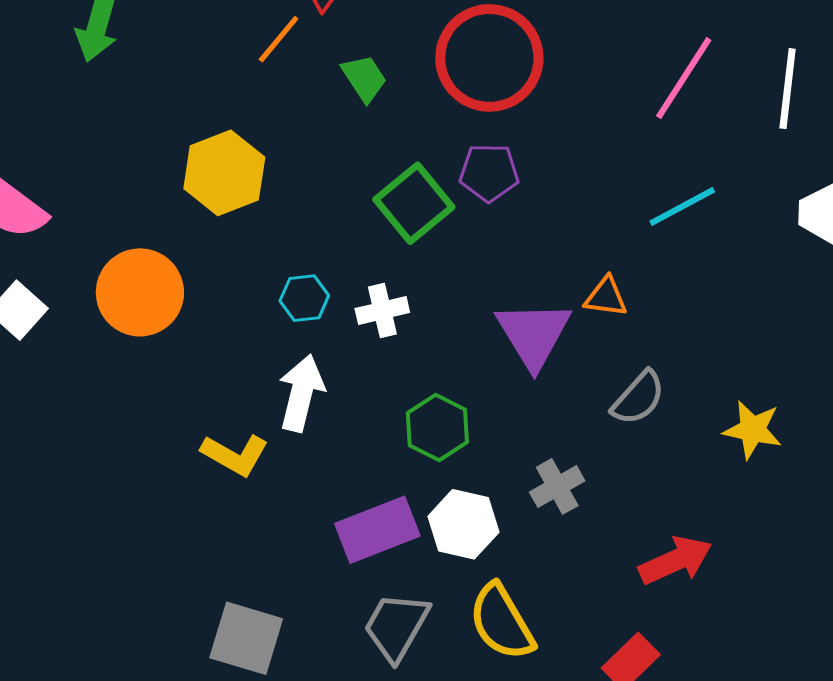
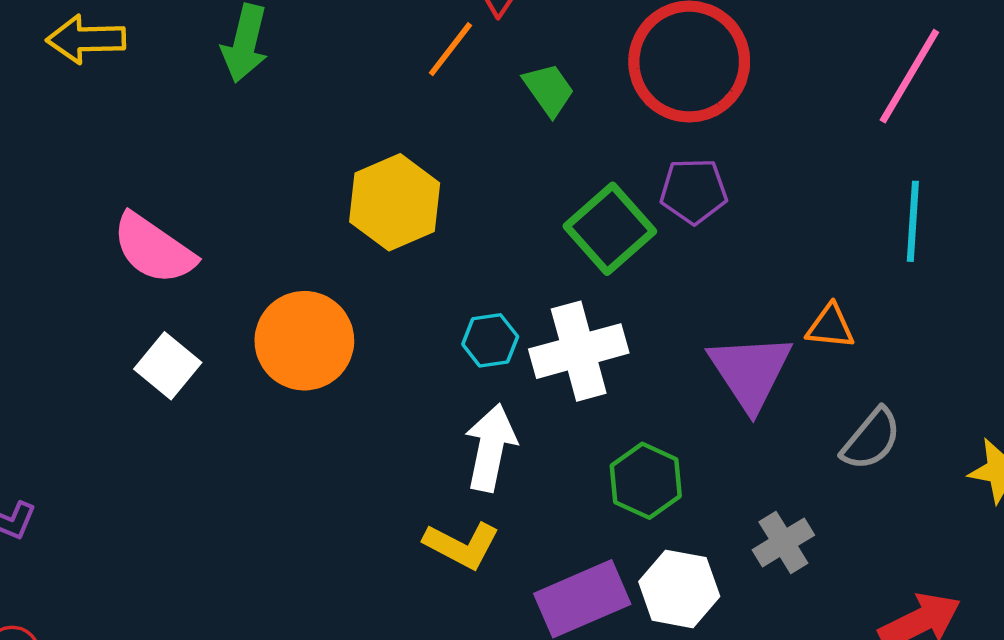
cyan line: (682, 207) -> (913, 221), turned -56
white cross: (382, 311) -> (579, 351), size x1.6
yellow L-shape: (235, 455) -> (462, 545), moved

